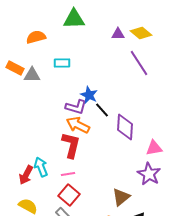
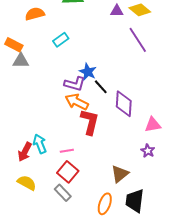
cyan rectangle: (62, 63) -> (61, 40), turned -35
gray triangle: (32, 75) -> (21, 61), moved
red L-shape: (71, 145) -> (90, 122), moved
purple star: (149, 174) -> (148, 151), size x0.6

